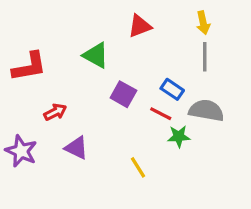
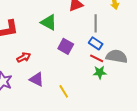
gray line: (205, 57) -> (96, 23), moved
red line: (161, 114) -> (97, 58), moved
yellow line: (138, 167) -> (64, 91), moved

